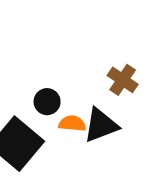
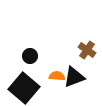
black circle: (47, 102) -> (30, 56), moved

